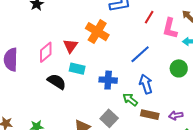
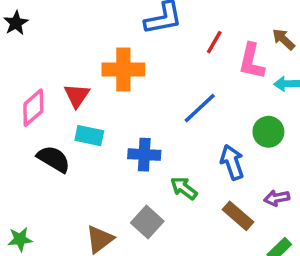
orange cross: (97, 32) -> (123, 70), turned -30
blue arrow: (146, 84) -> (232, 162), moved
brown rectangle: (150, 115) -> (238, 216), moved, turned 30
purple arrow: (176, 115) -> (277, 198), moved

